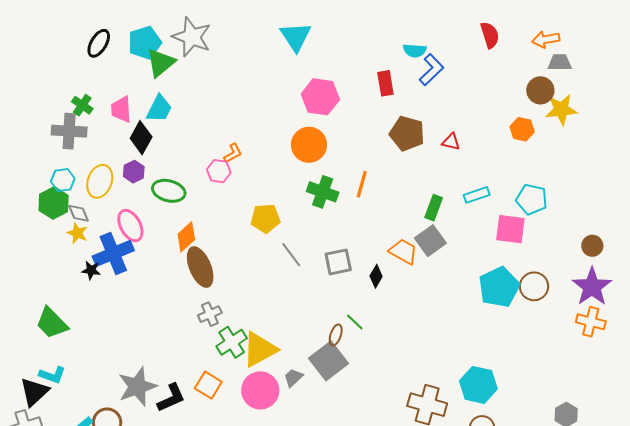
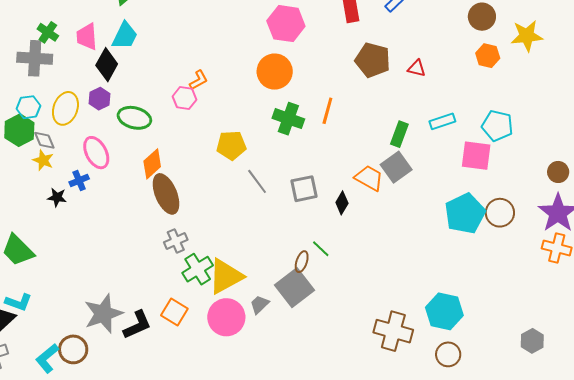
brown circle: (540, 90) -> (482, 17), moved
blue cross: (113, 253) -> (79, 180), size x0.5

